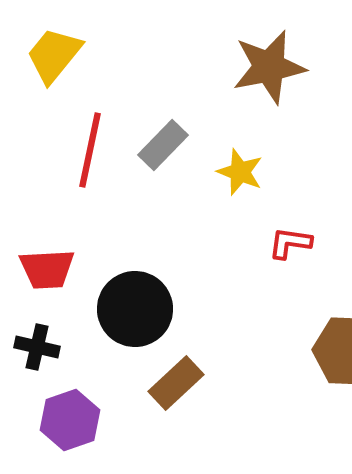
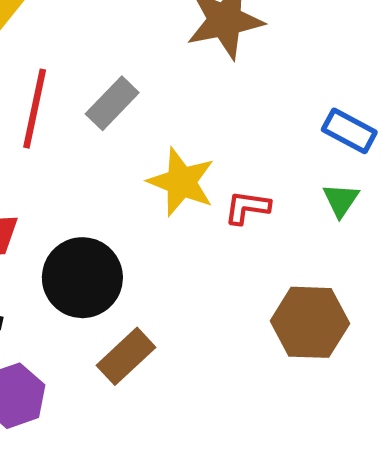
yellow star: (240, 172) -> (181, 182), moved, size x1.4

